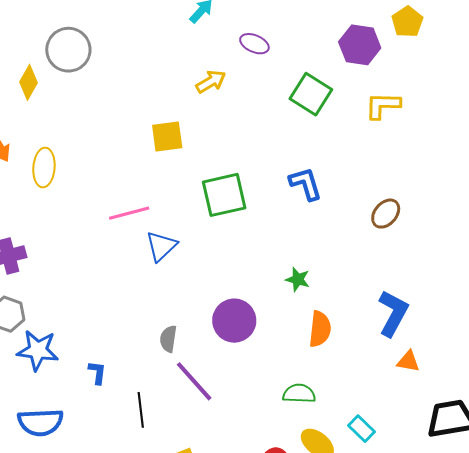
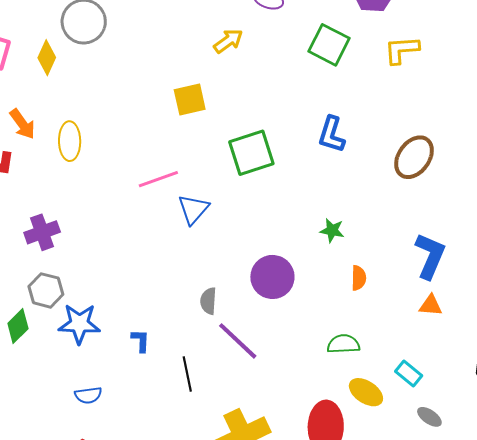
blue L-shape: (306, 184) -> (332, 134), turned -141
brown ellipse: (386, 214) -> (414, 157), size x1.4
orange semicircle: (320, 329) -> (359, 278), size x0.7
orange triangle: (408, 361) -> (431, 305), moved
blue semicircle: (40, 422) -> (88, 395), size x0.6

